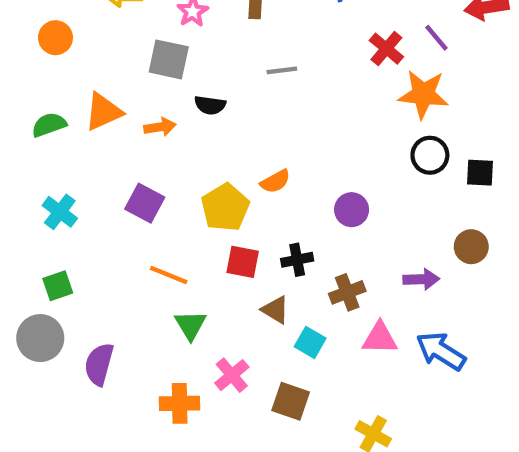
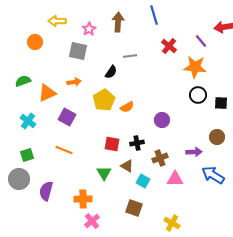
orange circle: (55, 38) -> (35, 42), moved
red cross: (386, 49) -> (169, 46), moved
black semicircle: (210, 105) -> (111, 72), moved, turned -64
orange triangle: (103, 112) -> (47, 93), moved
yellow pentagon: (225, 207) -> (104, 100), moved
orange line: (169, 275) -> (64, 150), moved
green triangle: (190, 325) -> (104, 173), moved
blue arrow: (441, 351) -> (213, 175), moved
pink cross: (232, 375) -> (92, 221), moved
orange cross: (180, 403) -> (83, 199), moved

